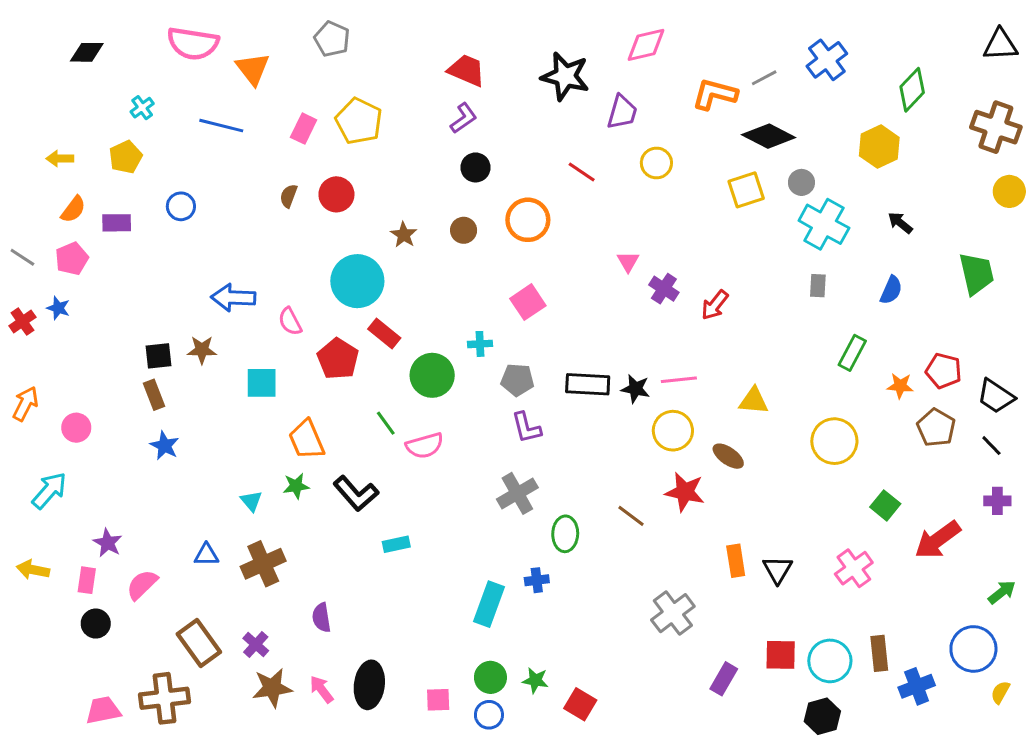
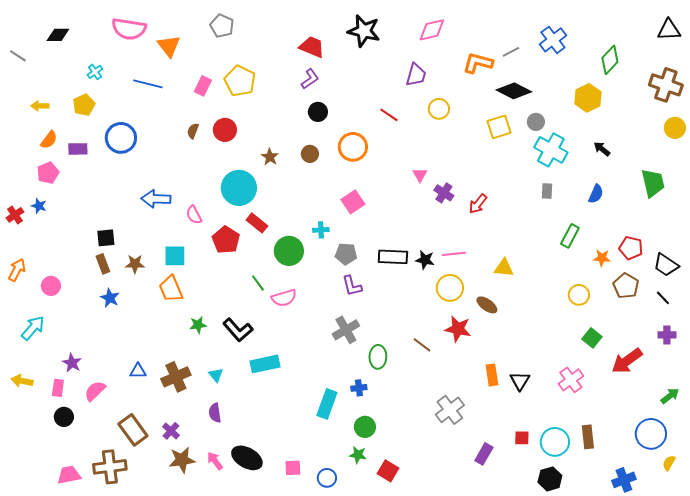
black star: (565, 76) -> (364, 31), moved
blue circle: (181, 206) -> (121, 138), size x1.6
gray line: (22, 257) -> (18, 56), moved
brown star: (202, 350) -> (135, 264), moved
orange trapezoid: (307, 440) -> (171, 289), moved
yellow circle: (834, 441) -> (579, 295), moved, size x0.7
cyan triangle: (251, 501) -> (216, 375), moved
cyan rectangle: (396, 544) -> (265, 364), size x1.6
red square: (781, 655) -> (522, 438), size x0.7
green circle: (490, 677) -> (365, 427), moved
black ellipse: (369, 685) -> (247, 458), turned -68
blue cross: (917, 686) -> (624, 480), moved

